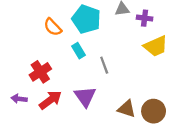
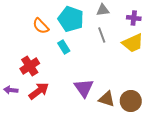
purple cross: (145, 18) -> (134, 18), moved
gray line: (104, 65) -> (102, 35), moved
purple triangle: (85, 97) -> (84, 88), moved

